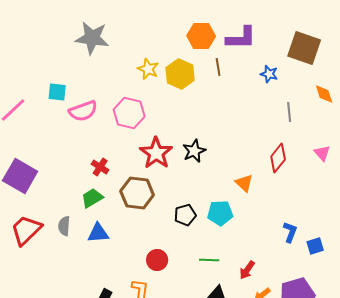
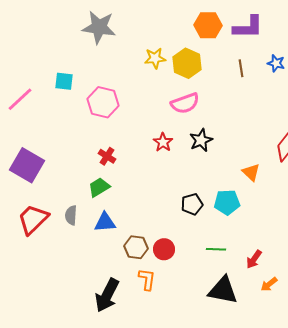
brown line: (218, 67) -> (241, 68), moved
yellow star: (148, 69) -> (155, 58), turned -30
pink semicircle: (83, 111) -> (185, 103), moved
pink hexagon: (129, 113) -> (103, 102), moved
red star: (156, 153) -> (163, 142), size x0.6
brown hexagon: (137, 193) -> (136, 247), moved, size x0.7

